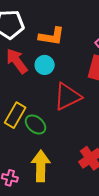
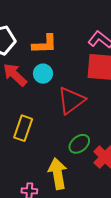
green ellipse: (35, 124) -> (79, 144), moved, turned -70

